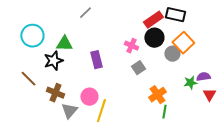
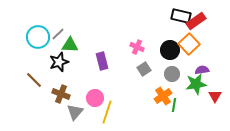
gray line: (85, 13) -> (58, 34), moved
red rectangle: (153, 20) -> (196, 21), moved
black circle: (154, 38) -> (170, 50), moved
gray circle: (172, 54) -> (172, 74), moved
purple semicircle: (203, 77) -> (202, 70), moved
green star: (190, 83) -> (196, 84), size x1.5
green line: (164, 112) -> (174, 105), moved

